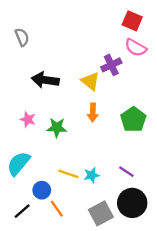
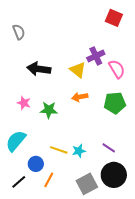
pink semicircle: (136, 48) -> (117, 69), moved, turned -150
orange arrow: (93, 112) -> (80, 97), turned 77
green pentagon: (133, 119) -> (115, 103), turned 30
orange line: (57, 209) -> (49, 180), turned 63

